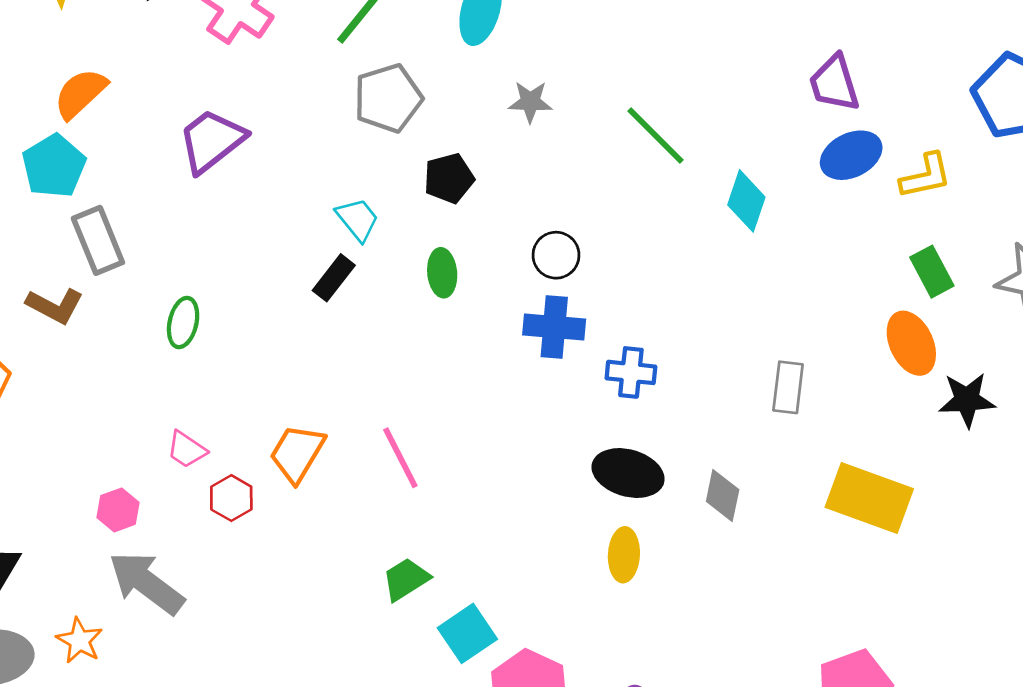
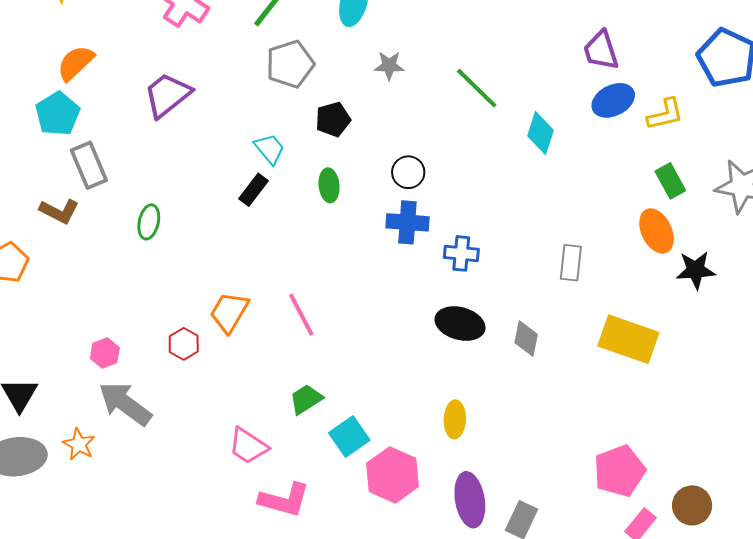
pink trapezoid: (187, 450) -> (248, 446), moved, size x1.4
yellow ellipse: (624, 555) -> (455, 419), moved

